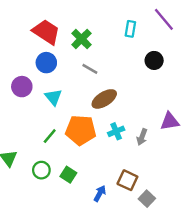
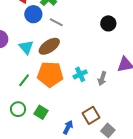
black circle: (154, 60) -> (108, 23), moved
blue circle: (46, 63) -> (33, 14), moved
brown ellipse: (104, 99) -> (49, 46), moved
brown square: (127, 180) -> (91, 115), turned 36

